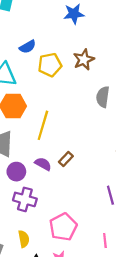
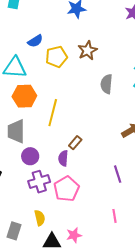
purple semicircle: (43, 164) -> (63, 158), moved, turned -112
purple cross: (25, 199) -> (39, 182), turned -30
pink pentagon: (63, 227) -> (66, 189), moved

